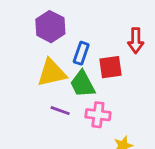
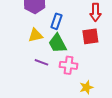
red square: (111, 67) -> (90, 36), moved
yellow triangle: (52, 73) -> (35, 35), size x0.7

